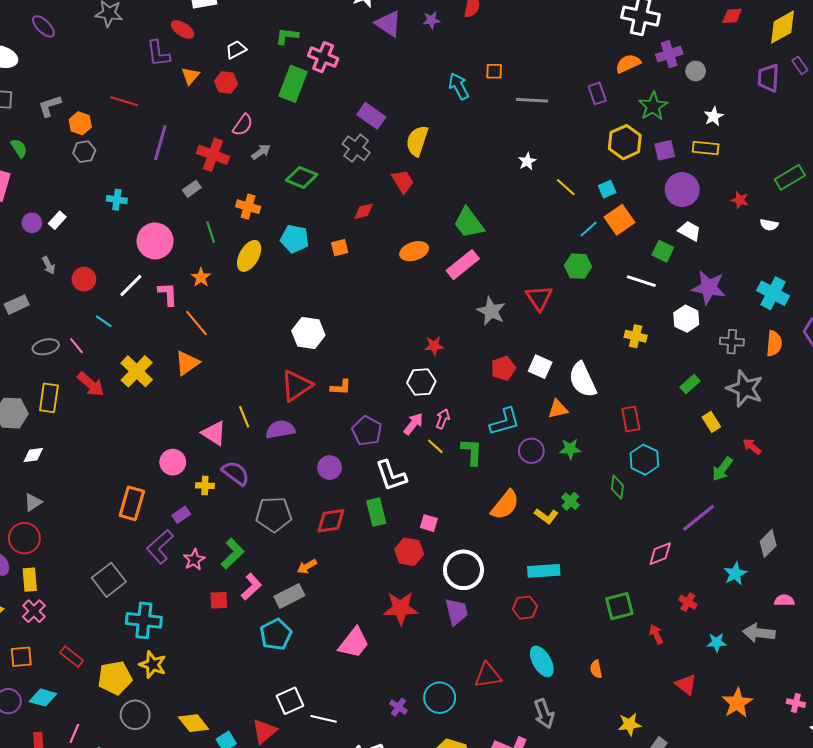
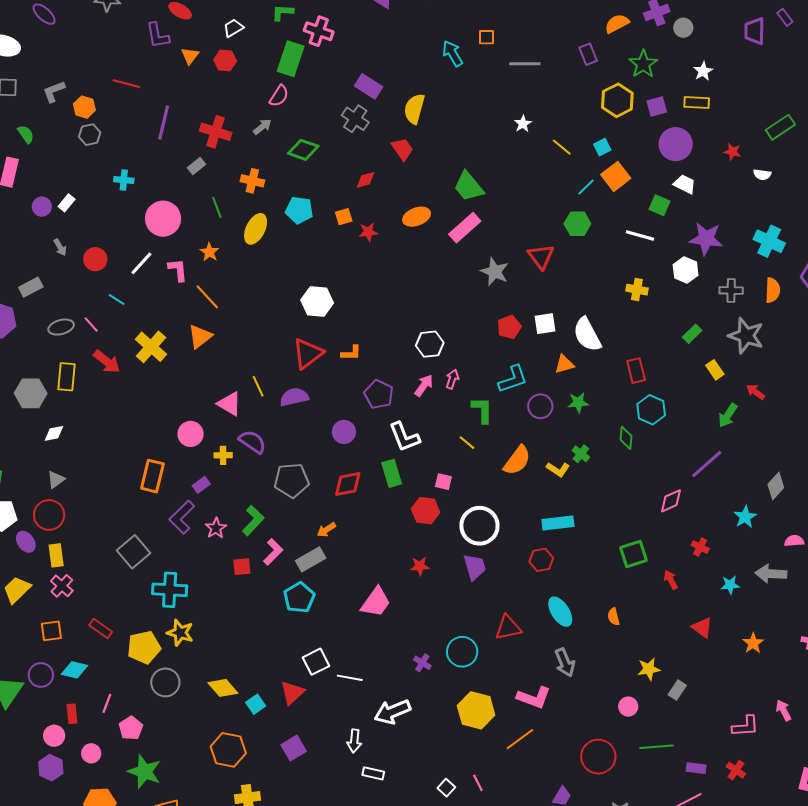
pink semicircle: (243, 125) -> (279, 96), moved
red star: (434, 346) -> (368, 232), moved
white square: (540, 367) -> (545, 324), turned -30
yellow line: (435, 446) -> (467, 443), moved
red star: (401, 608) -> (420, 566), size x0.6
orange star: (737, 703) -> (753, 643), size x0.7

